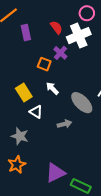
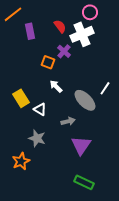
yellow rectangle: (24, 92) -> (21, 98), moved
gray star: (20, 136) -> (37, 138), moved
purple triangle: (55, 173) -> (81, 145), moved, turned -30

